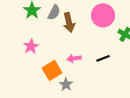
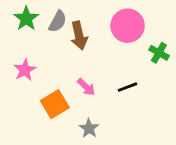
pink arrow: (74, 58) -> (86, 87), turned -128
gray star: (66, 84) -> (89, 128), moved

